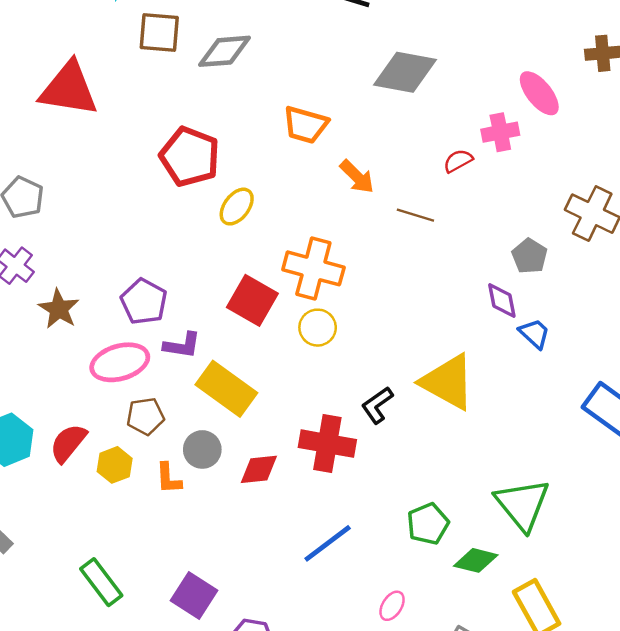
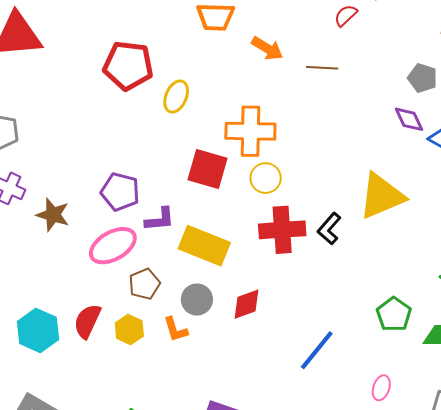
yellow triangle: (448, 382) -> (382, 196), turned -38
red cross: (327, 444) -> (282, 230), moved

